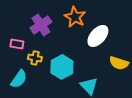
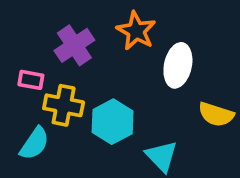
white ellipse: (98, 36) -> (178, 65), turned -30
yellow cross: (35, 58) -> (64, 105), size x1.5

